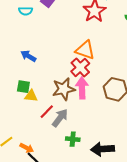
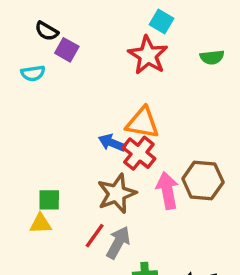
blue arrow: (28, 56) -> (112, 143), moved
pink arrow: (82, 88) -> (167, 190), moved
yellow triangle: (31, 96) -> (41, 224), moved

